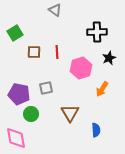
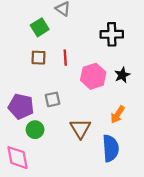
green square: (15, 33) -> (40, 27), moved
black star: (109, 58) -> (122, 75), moved
orange arrow: (102, 89) -> (118, 115), moved
blue semicircle: (96, 130) -> (111, 148), size x1.6

